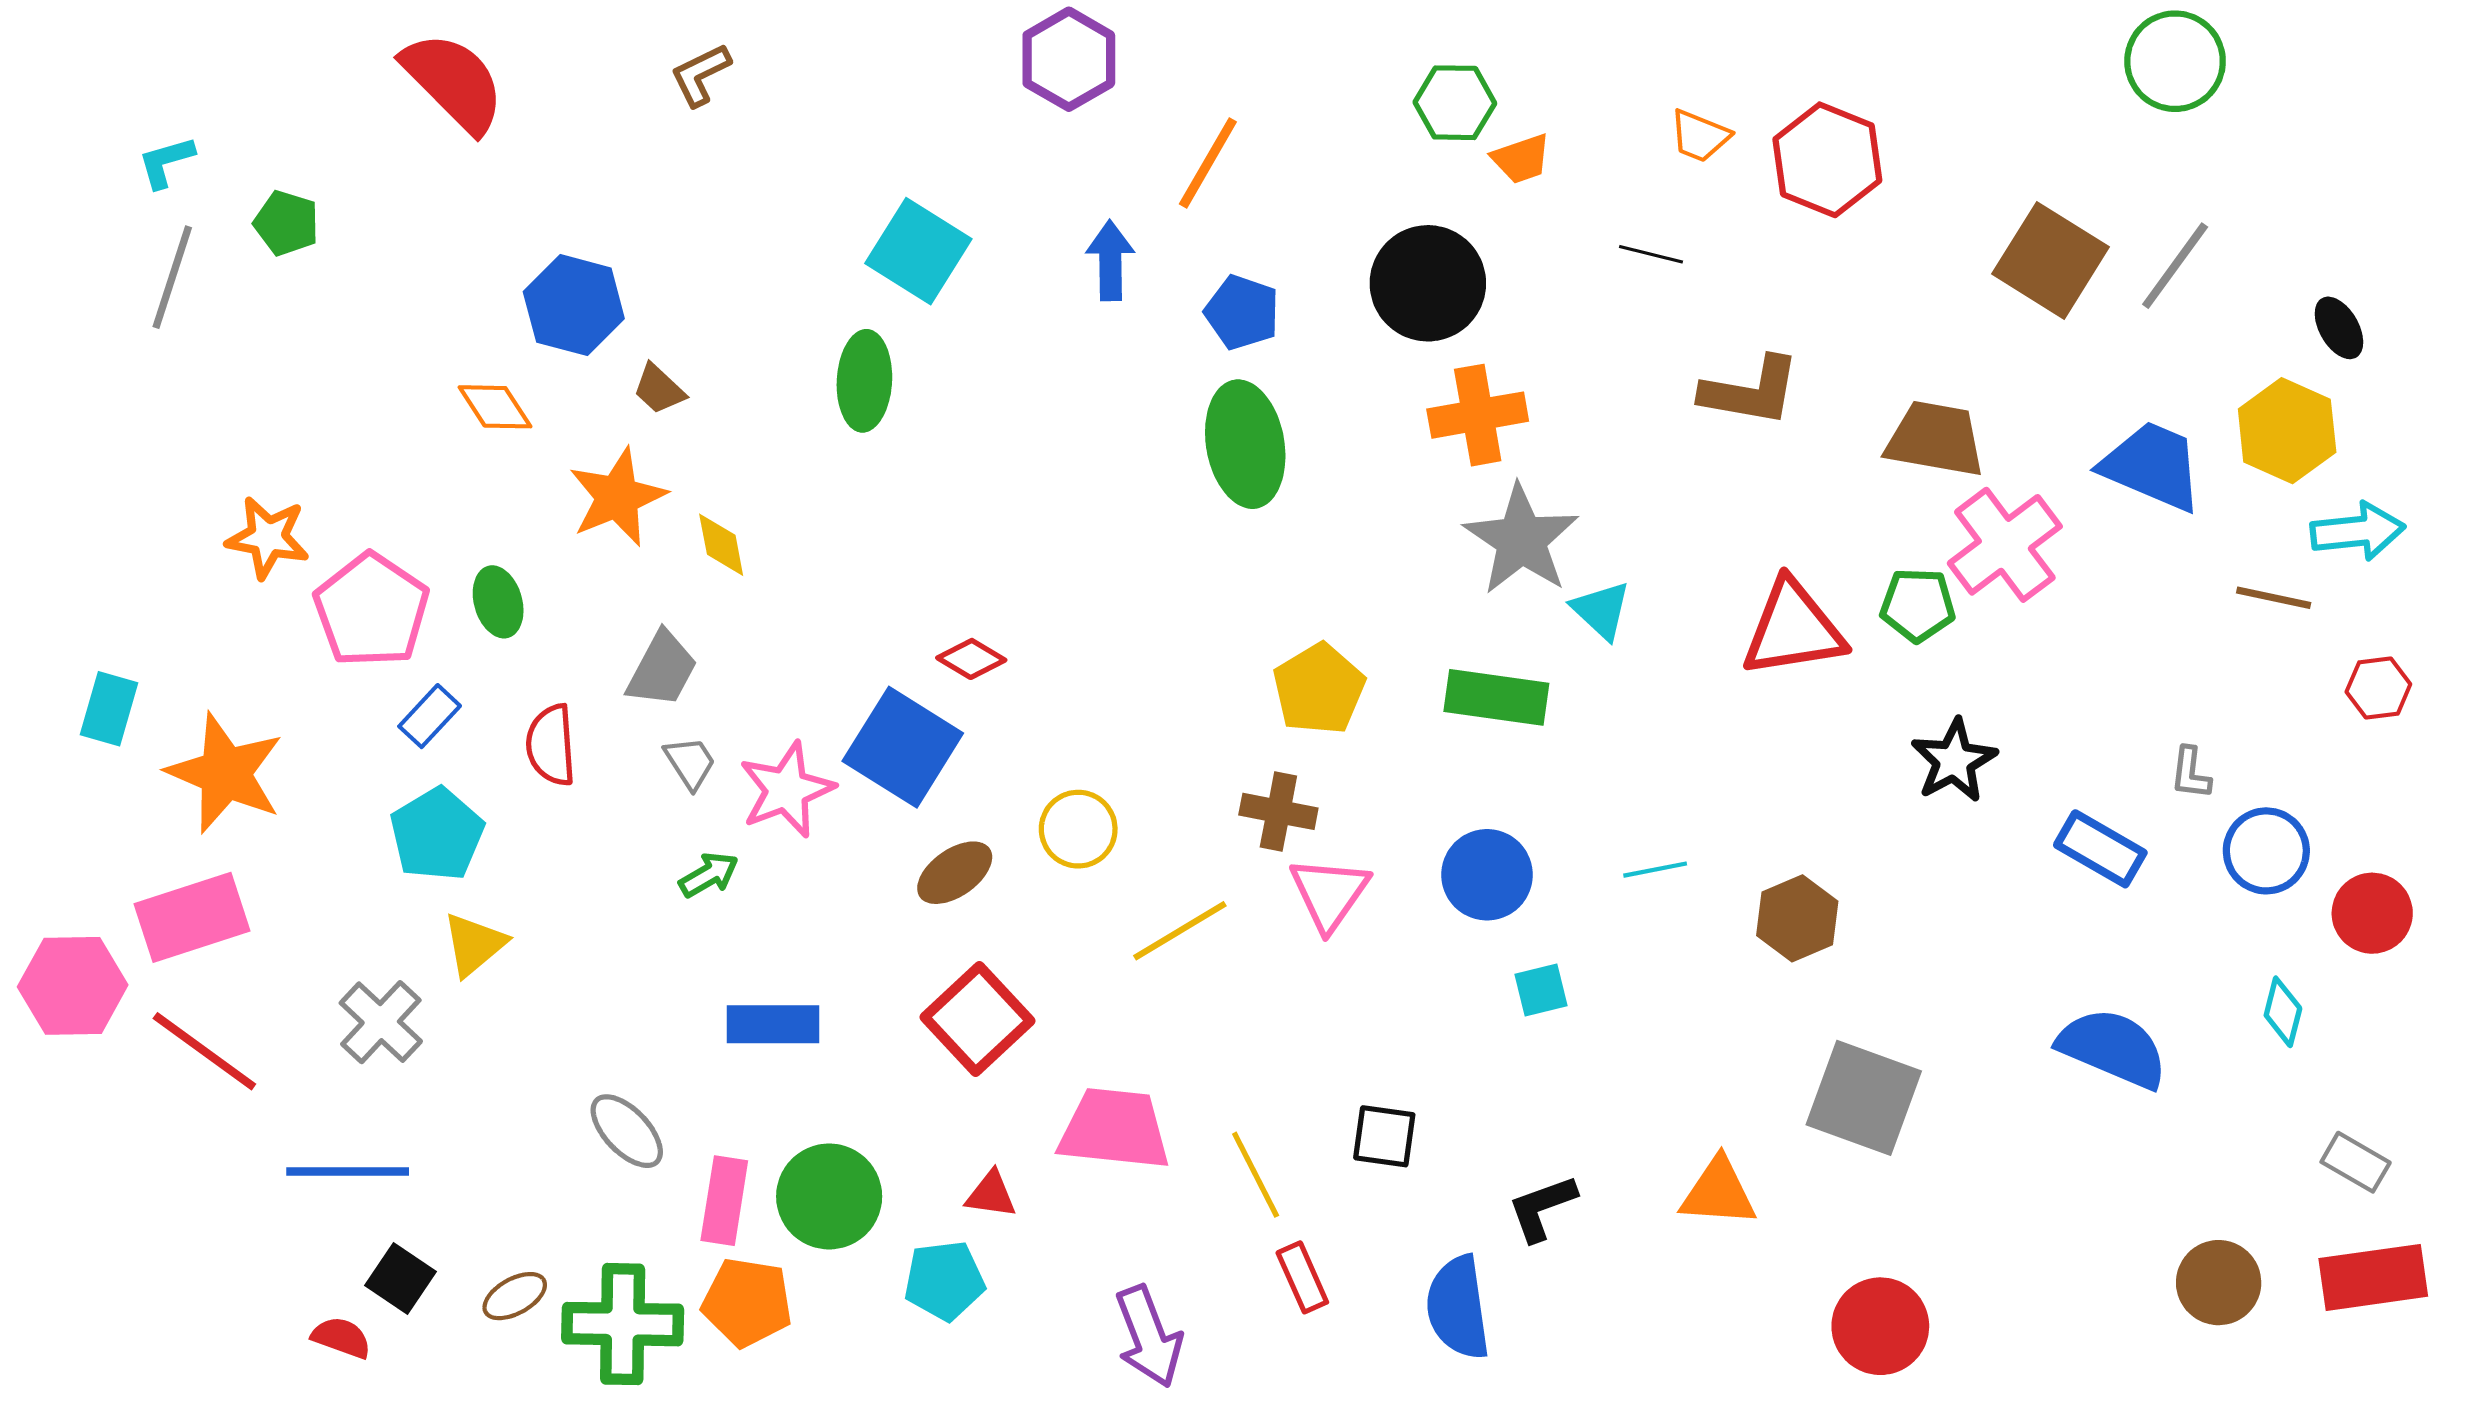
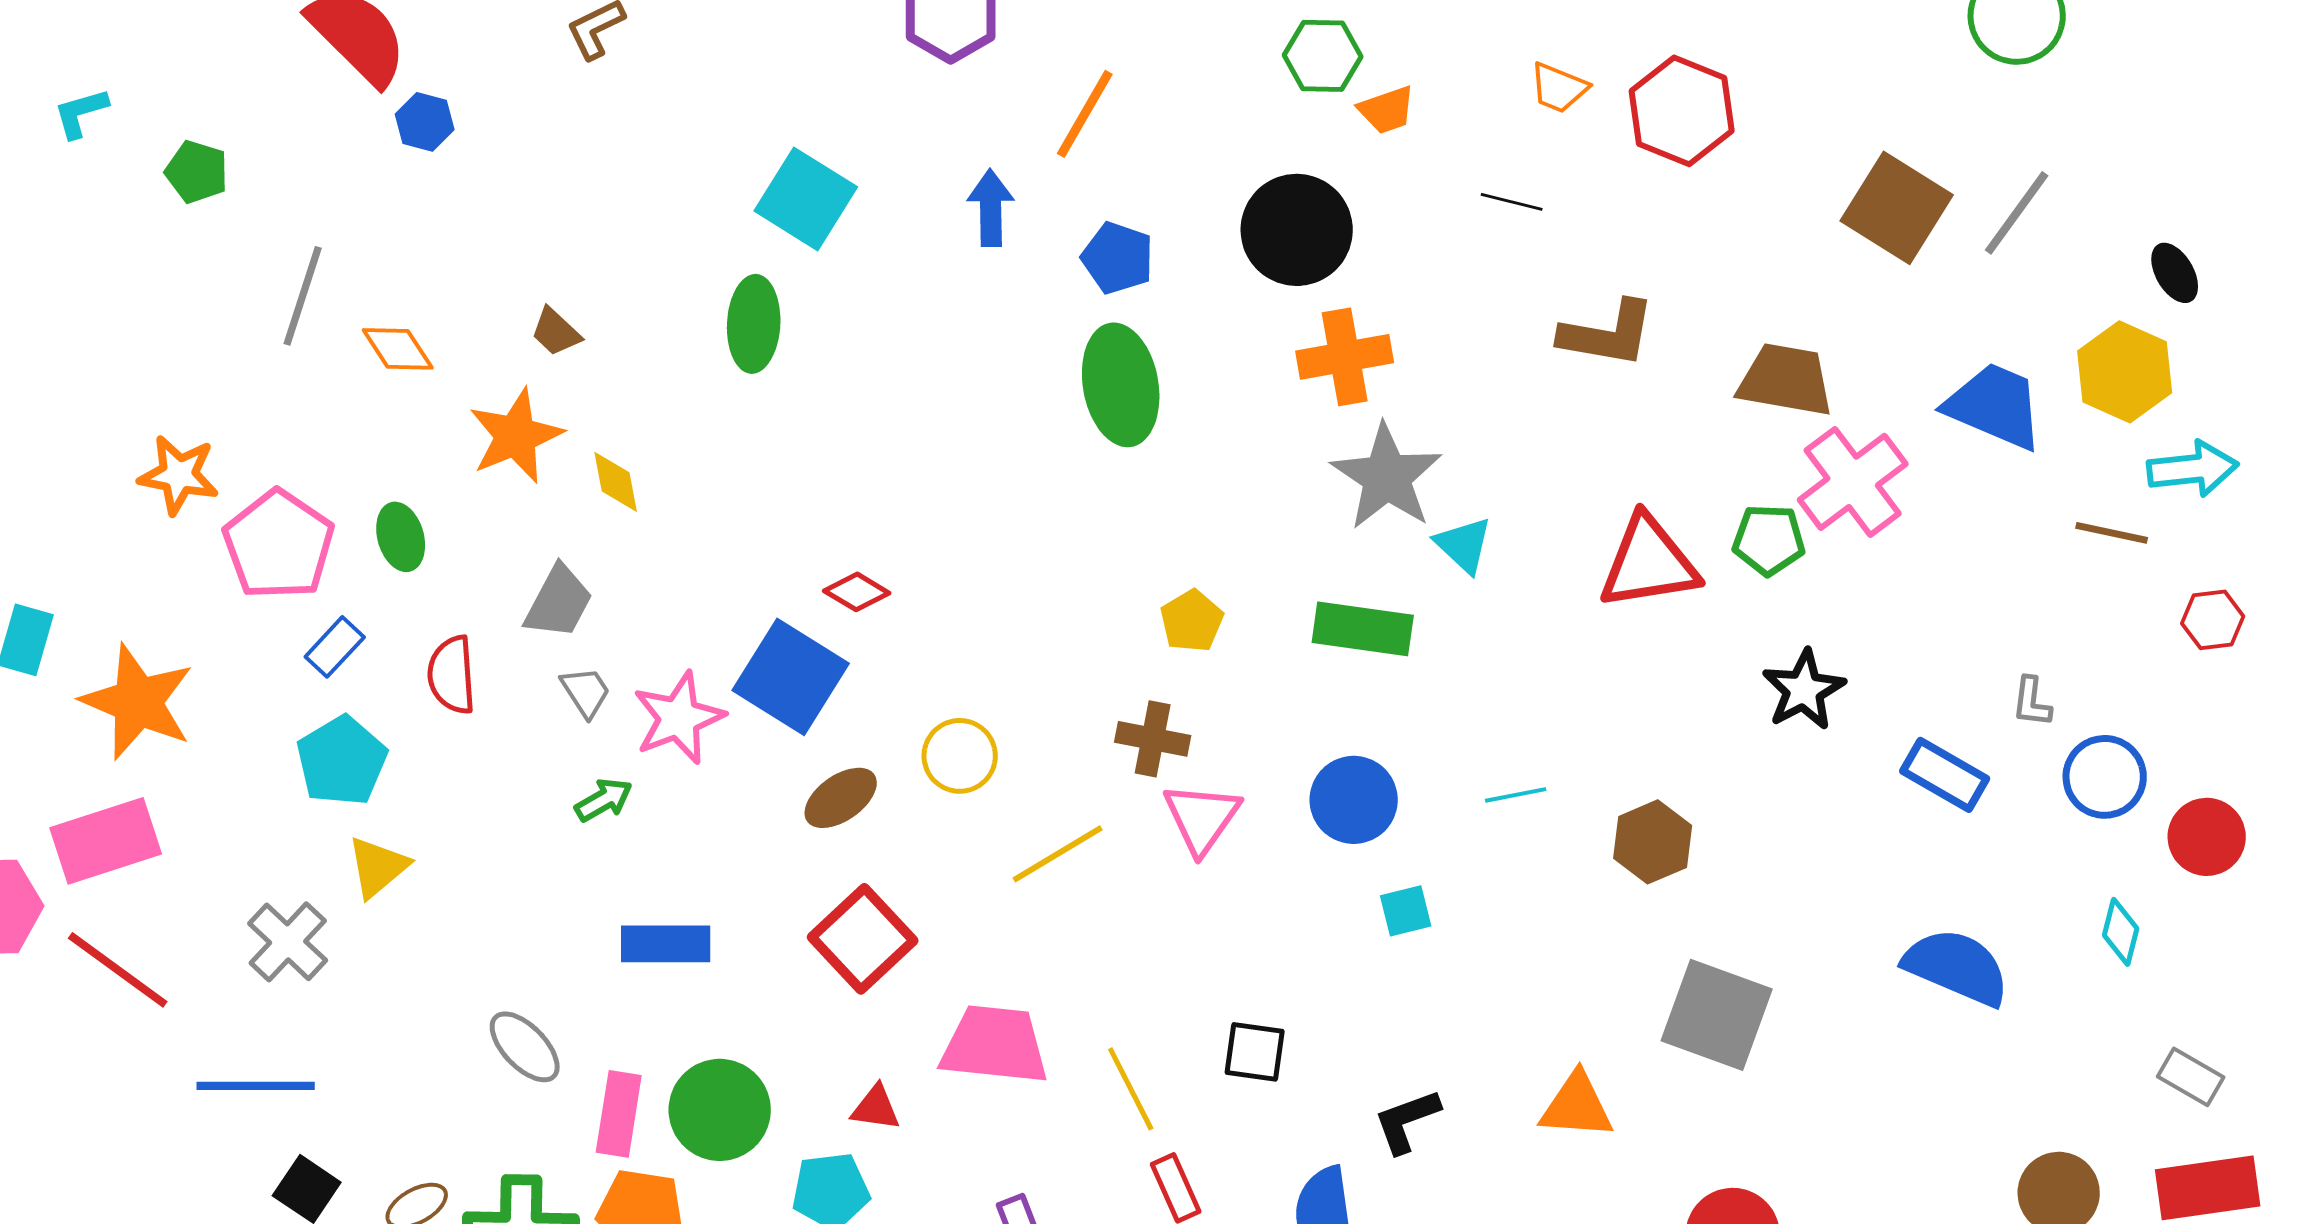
gray line: (172, 277) -> (303, 296), moved
blue hexagon: (574, 305) -> (425, 122), moved, size x0.6
yellow pentagon: (1319, 689) -> (1192, 621), size x0.7

